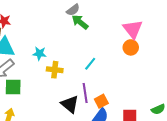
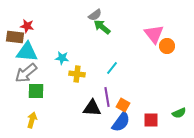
orange circle: (131, 47) -> (167, 46), moved
orange square: (101, 101) -> (123, 105), turned -32
black triangle: (70, 104) -> (92, 108), turned -36

